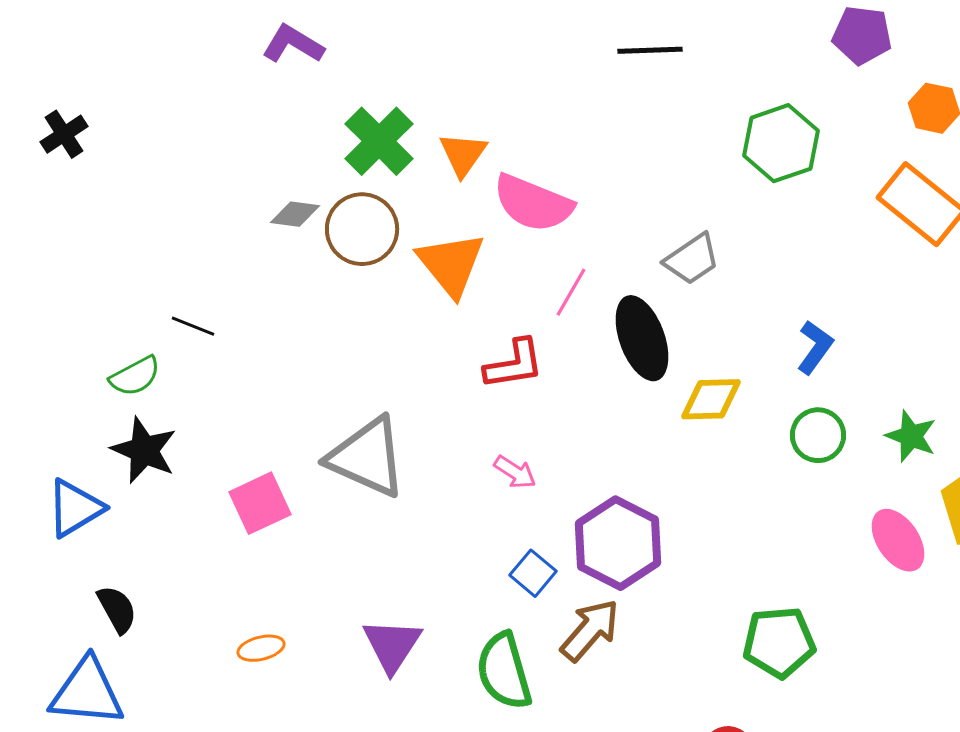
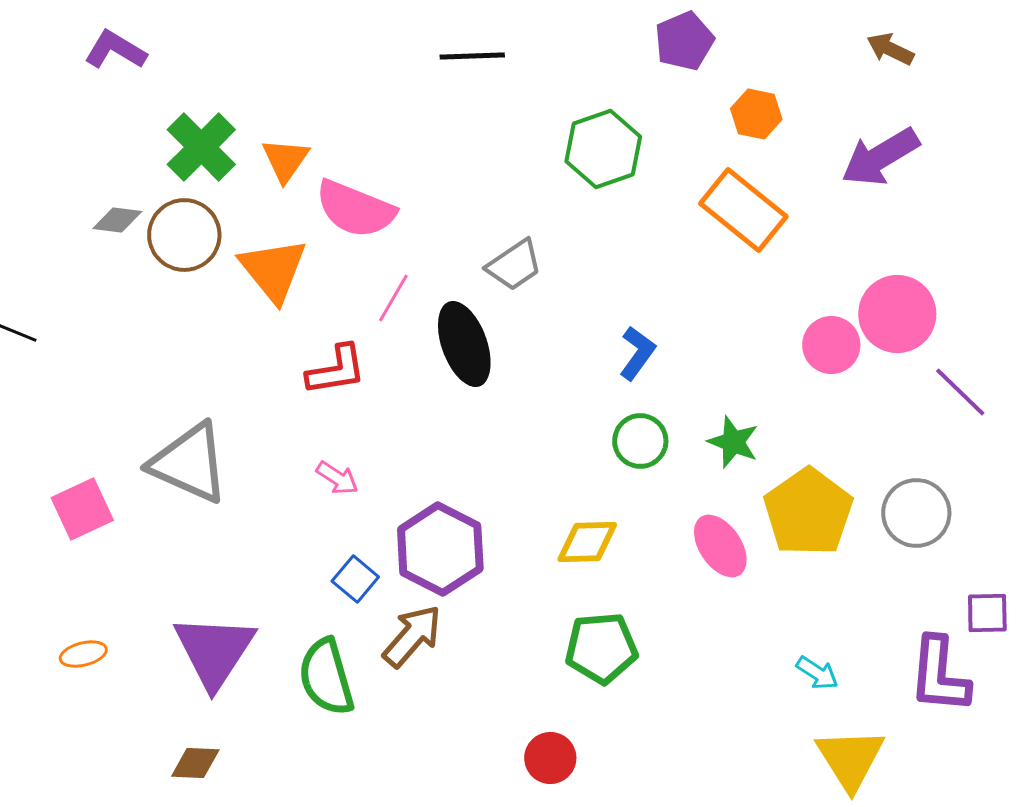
purple pentagon: (862, 35) -> (684, 41), turned -30
yellow diamond: (711, 399) -> (587, 542), moved
purple triangle: (392, 645) -> (214, 651), size x1.4

